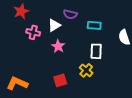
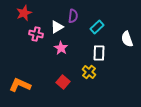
purple semicircle: (70, 14) -> (73, 16), turned -96
cyan rectangle: (94, 25) -> (97, 27), turned -48
red square: (60, 80) -> (63, 82), turned -32

